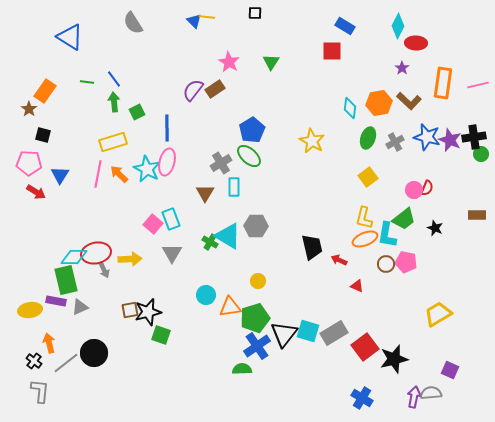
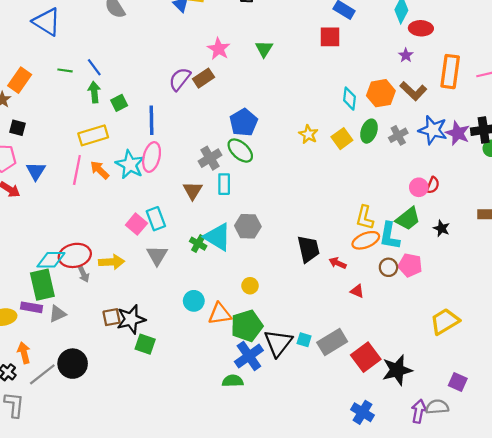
yellow star: (312, 141) -> (308, 134), size x0.7
yellow square: (368, 177) -> (342, 139), moved
cyan square: (308, 331) -> (304, 340), size x0.6

